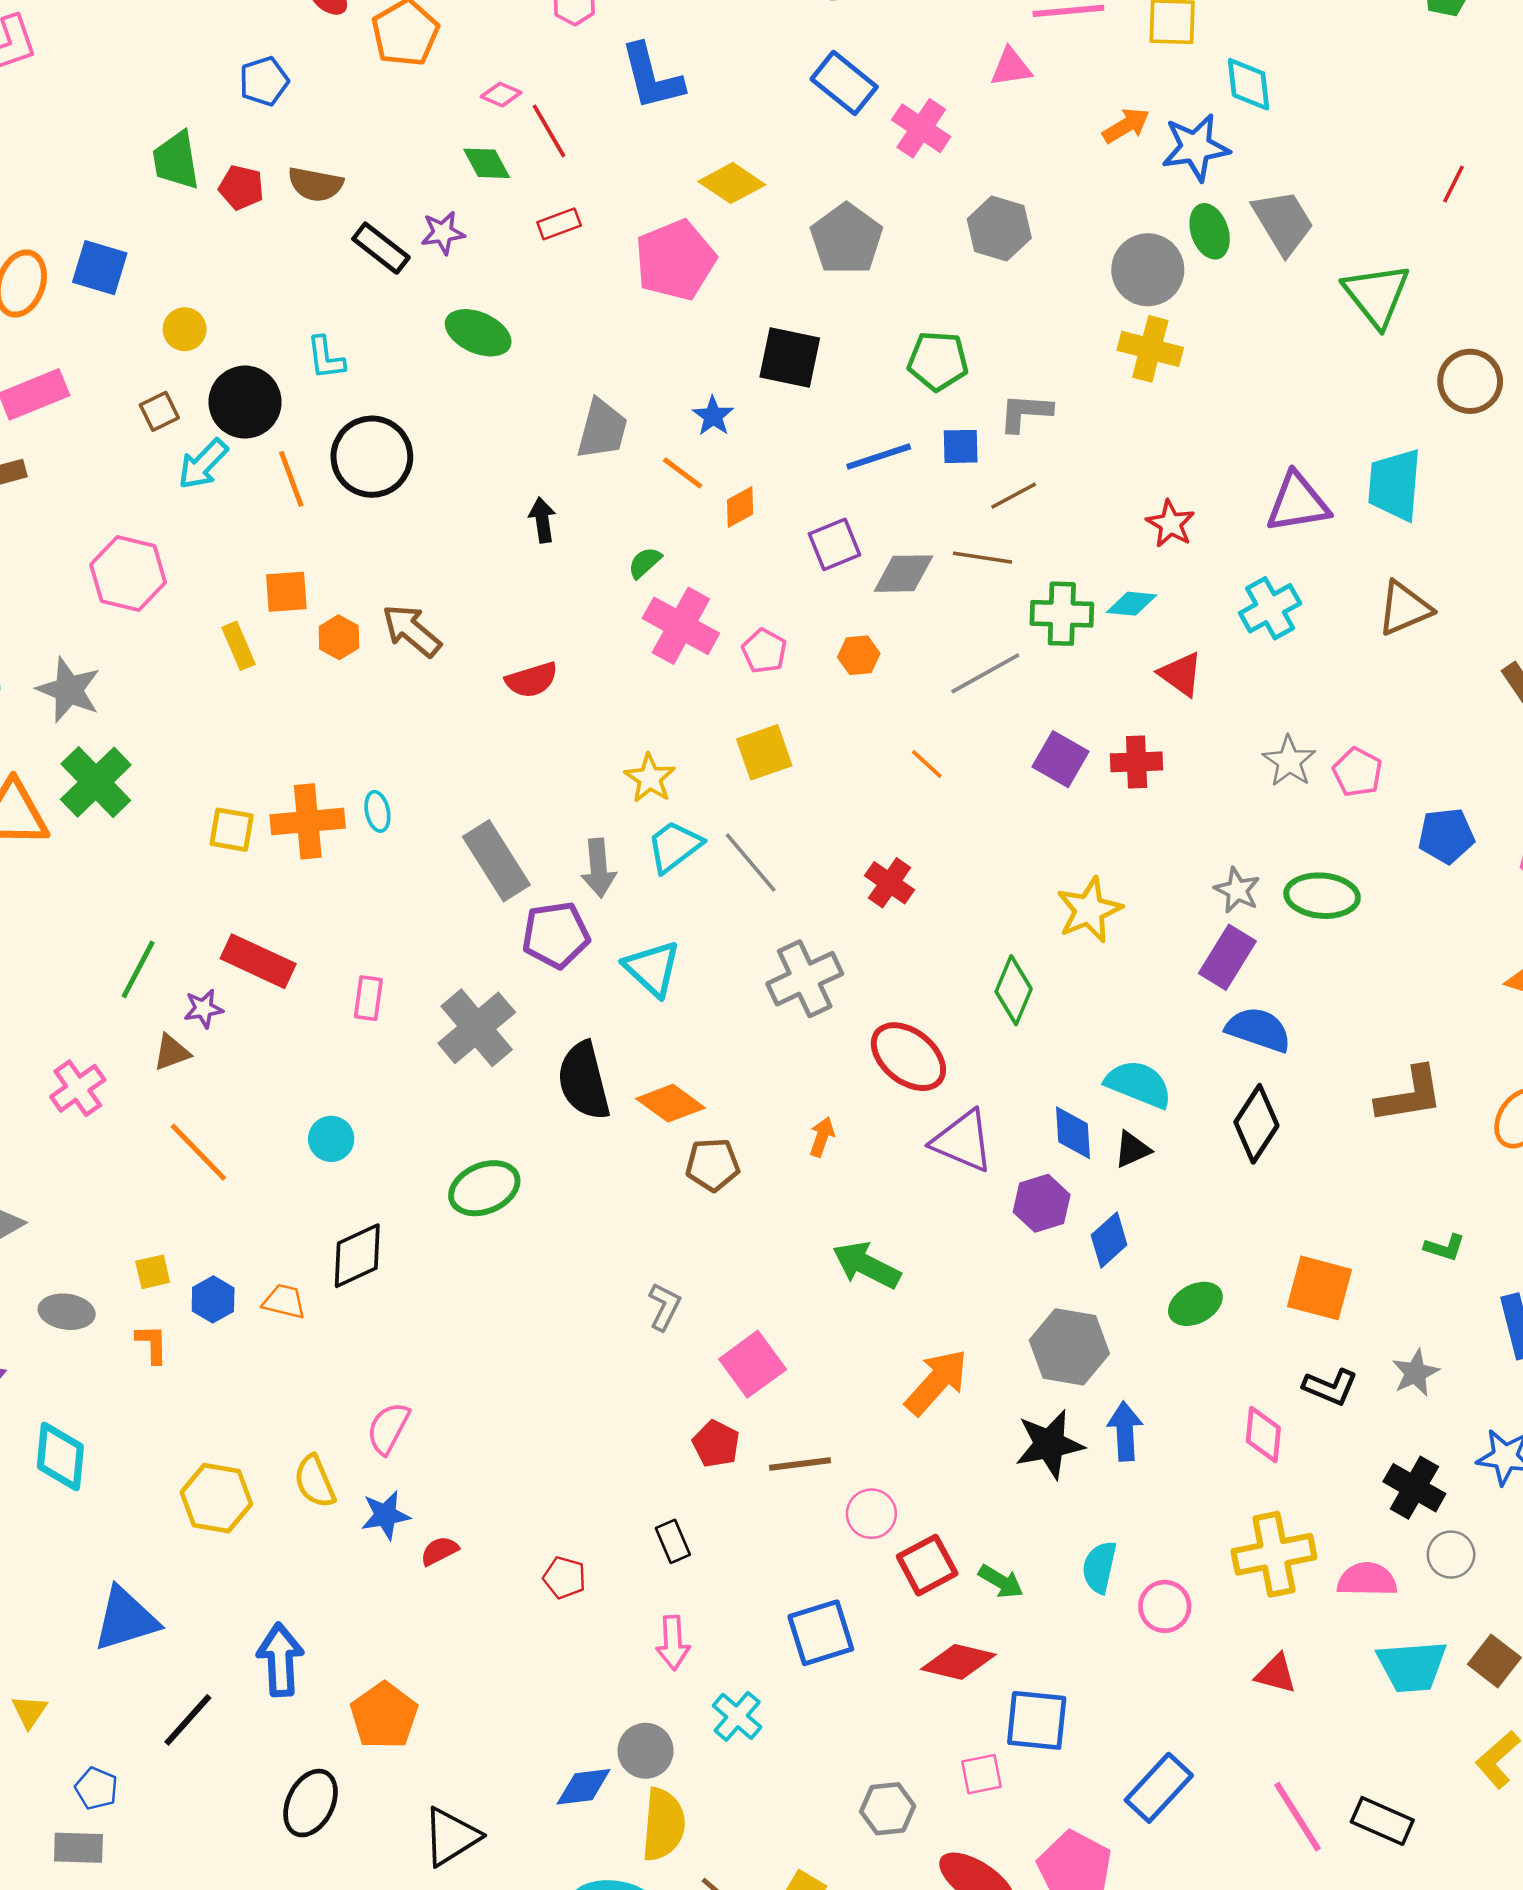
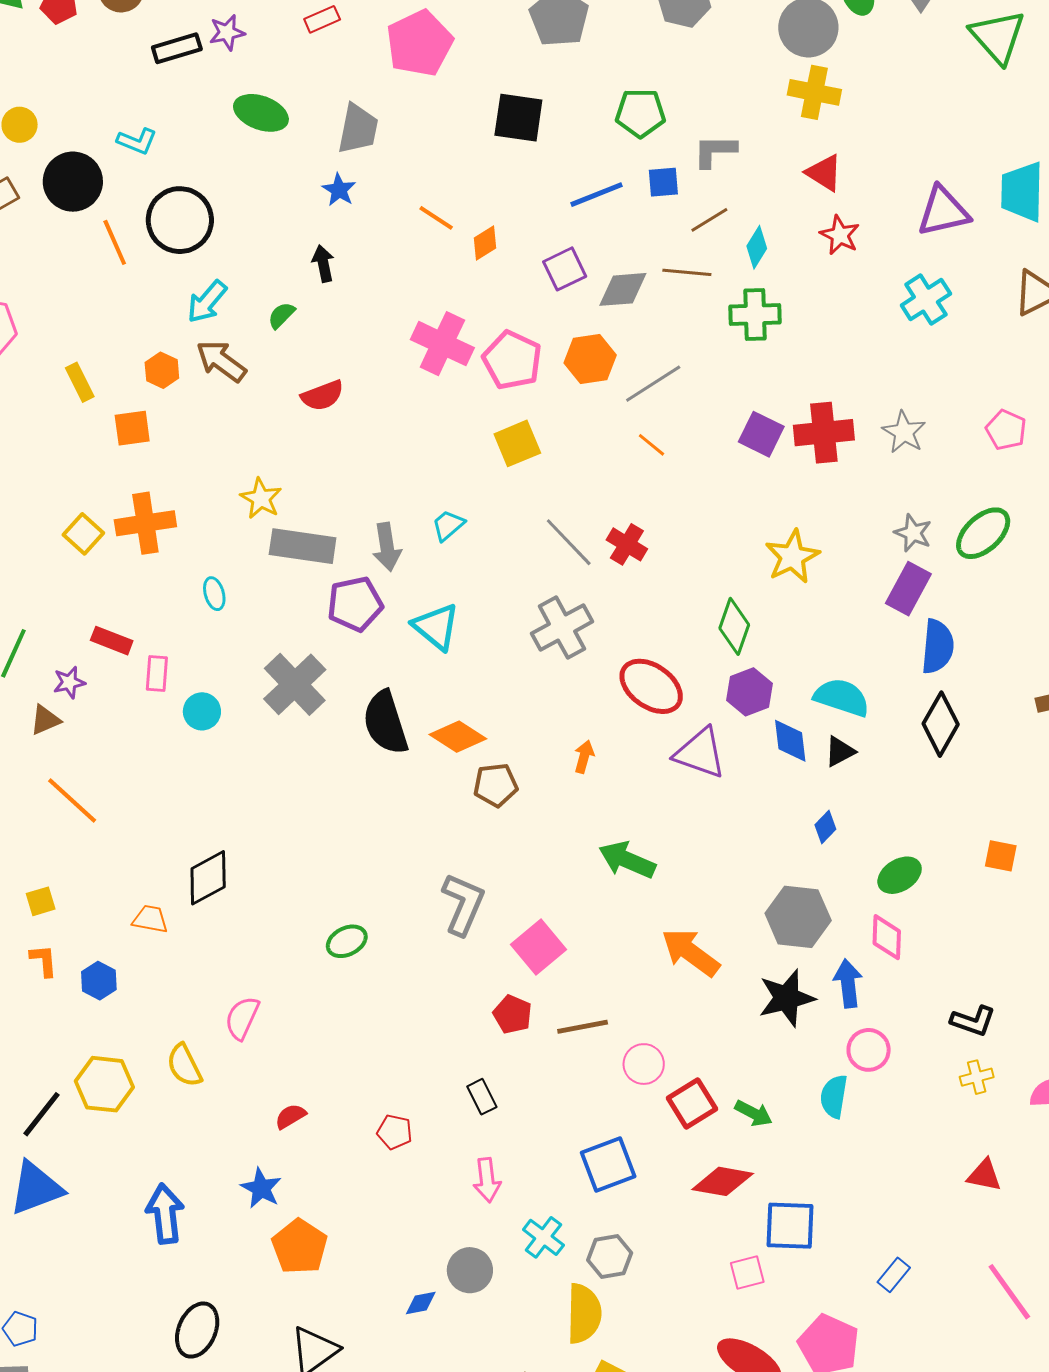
black rectangle: (381, 248) -> (177, 48), turned -51
cyan L-shape: (326, 358) -> (137, 141), turned -57
blue star: (713, 416) -> (339, 190), moved
gray trapezoid: (602, 429) -> (358, 129), moved
cyan arrow: (203, 464) -> (207, 302), moved
green semicircle: (645, 563) -> (281, 315), moved
orange square: (286, 592) -> (132, 428), moved
cyan diamond: (1132, 604) -> (757, 247), moved, turned -60
pink pentagon: (764, 651) -> (512, 360), size x1.6
orange hexagon: (859, 655) -> (590, 359), size x1.5
gray line: (985, 673) -> (653, 384), moved
red triangle: (1181, 674) -> (824, 173), moved
gray star: (1289, 761) -> (904, 432), moved
red cross: (1137, 762) -> (824, 433), size x1.4
yellow star: (650, 778) -> (261, 498), moved
cyan ellipse: (377, 811) -> (214, 594), moved
yellow square: (232, 830) -> (83, 534), turned 36
cyan trapezoid: (674, 846) -> (448, 525), size x0.7
gray rectangle: (496, 861) -> (303, 546), turned -46
gray line: (751, 862) -> (569, 542), moved
green ellipse: (1322, 896) -> (983, 533), turned -44
red rectangle: (258, 961) -> (112, 641), size x0.7
pink rectangle: (368, 998) -> (157, 673), moved
blue semicircle: (1258, 1030) -> (938, 647), turned 80
cyan circle: (331, 1139) -> (202, 711), moved
green ellipse: (484, 1188) -> (347, 941), moved, size x0.7
purple hexagon: (1042, 1203) -> (749, 692), moved
blue diamond: (1109, 1240) -> (825, 827), size x0.7
orange square: (1319, 1288) -> (1001, 856), size x0.6
blue hexagon: (213, 1299) -> (99, 981), moved
gray L-shape: (664, 1307) -> (463, 904), size x1.6
orange arrow: (936, 1382) -> (691, 953), turned -92
black L-shape: (1330, 1387) -> (973, 1021), moved
pink diamond: (1263, 1434) -> (887, 937), moved
blue star: (385, 1515) -> (261, 1188), moved, turned -30
yellow cross: (1274, 1554) -> (977, 1077), size x0.5
pink circle: (1165, 1606) -> (869, 1050), moved
orange pentagon: (384, 1716) -> (300, 1247), moved
black line: (188, 1720) -> (42, 1114), moved
blue diamond: (584, 1787) -> (421, 1303), size x0.7
blue rectangle: (1159, 1788) -> (894, 1275), size x0.6
gray hexagon: (888, 1809) -> (610, 1256), moved
yellow semicircle: (663, 1825) -> (584, 1314), moved

